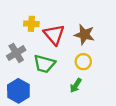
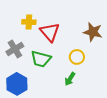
brown star: (84, 35) -> (93, 32), moved

